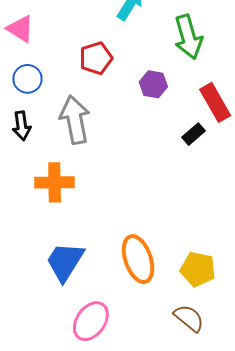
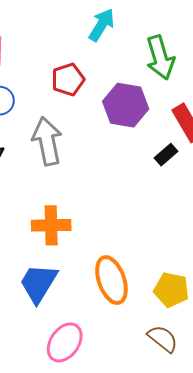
purple hexagon: (153, 84) -> (126, 105), size x1.6
orange cross: (55, 182) -> (51, 225), moved

